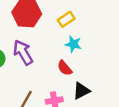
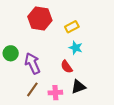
purple arrow: (23, 52) -> (33, 63), moved

